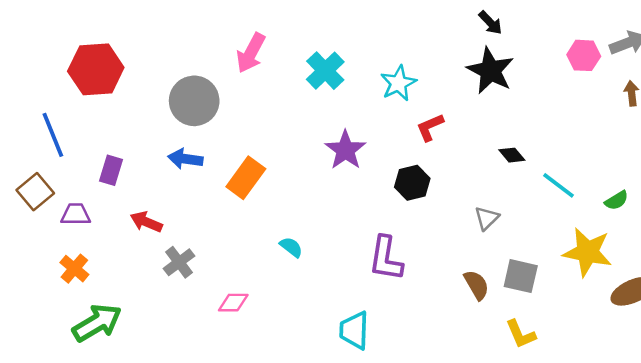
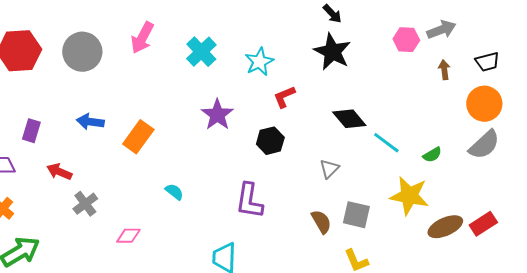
gray circle: (194, 101) -> (82, 52), moved
black diamond: (512, 155) -> (349, 119), size x1.6

